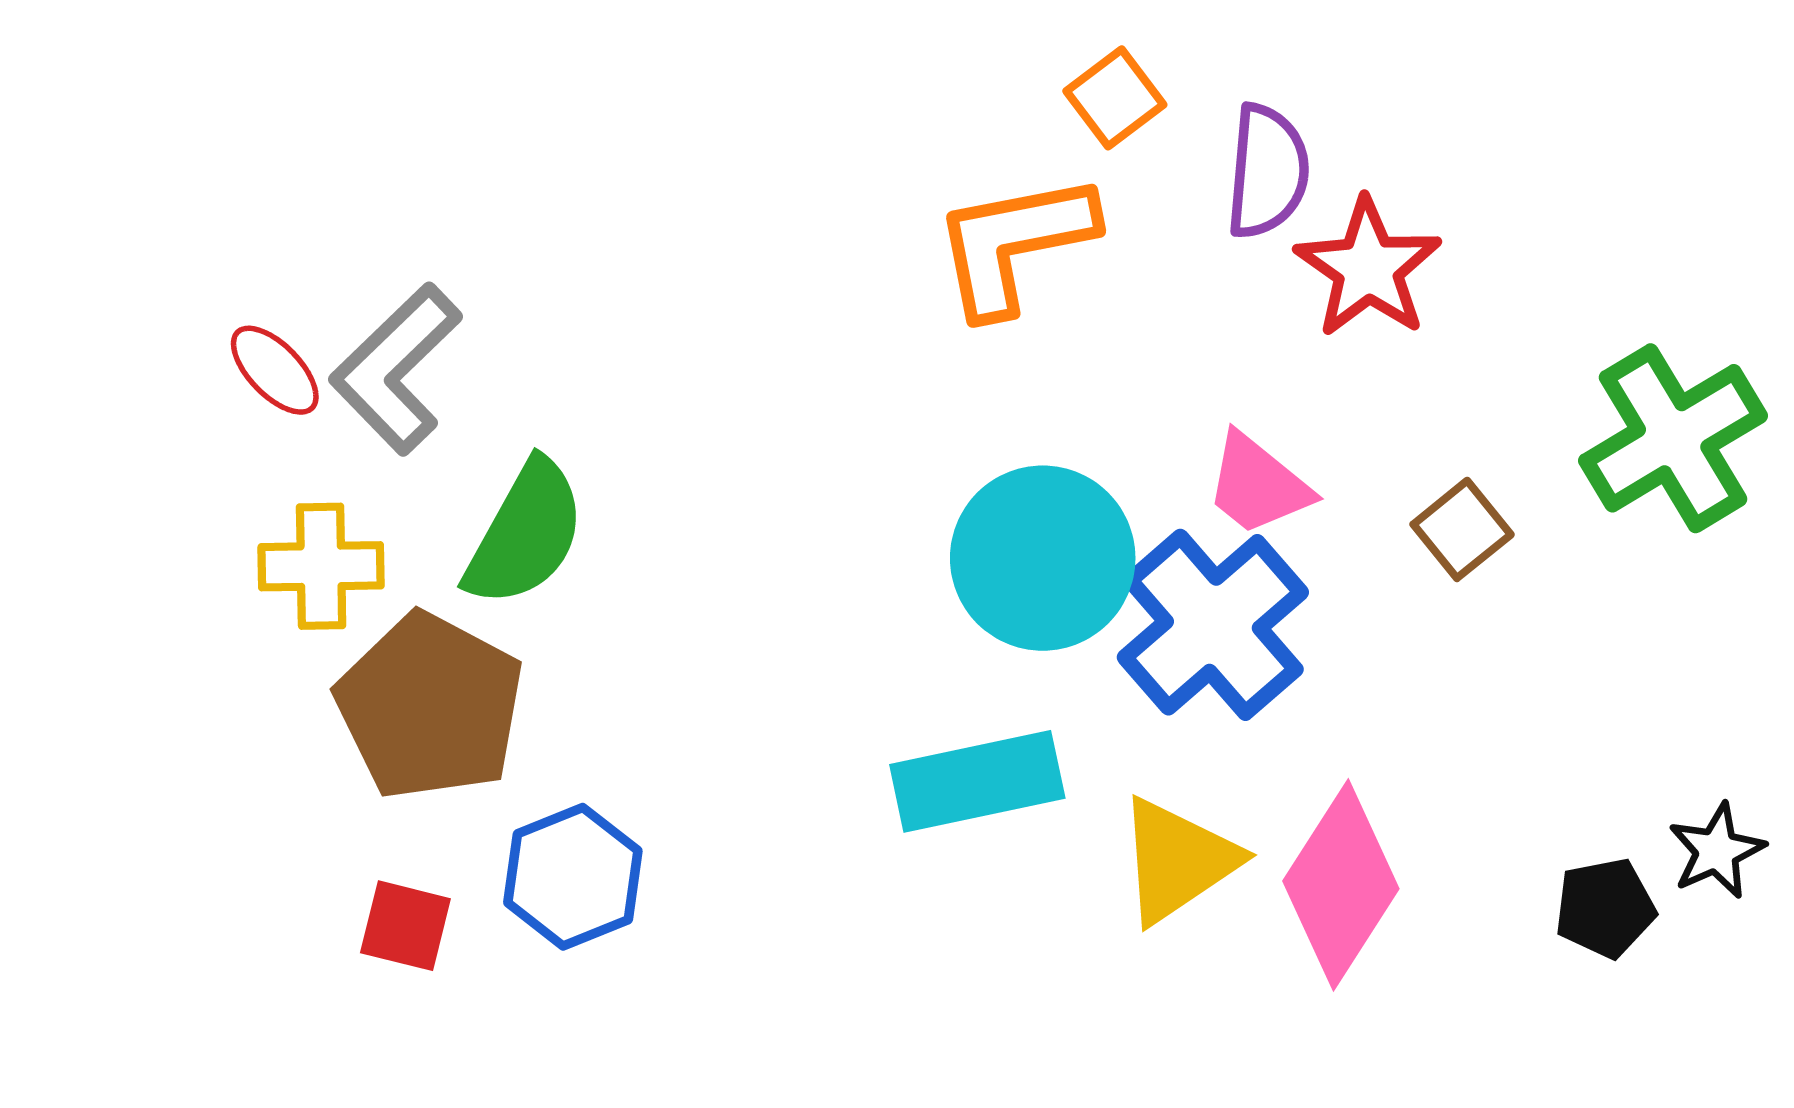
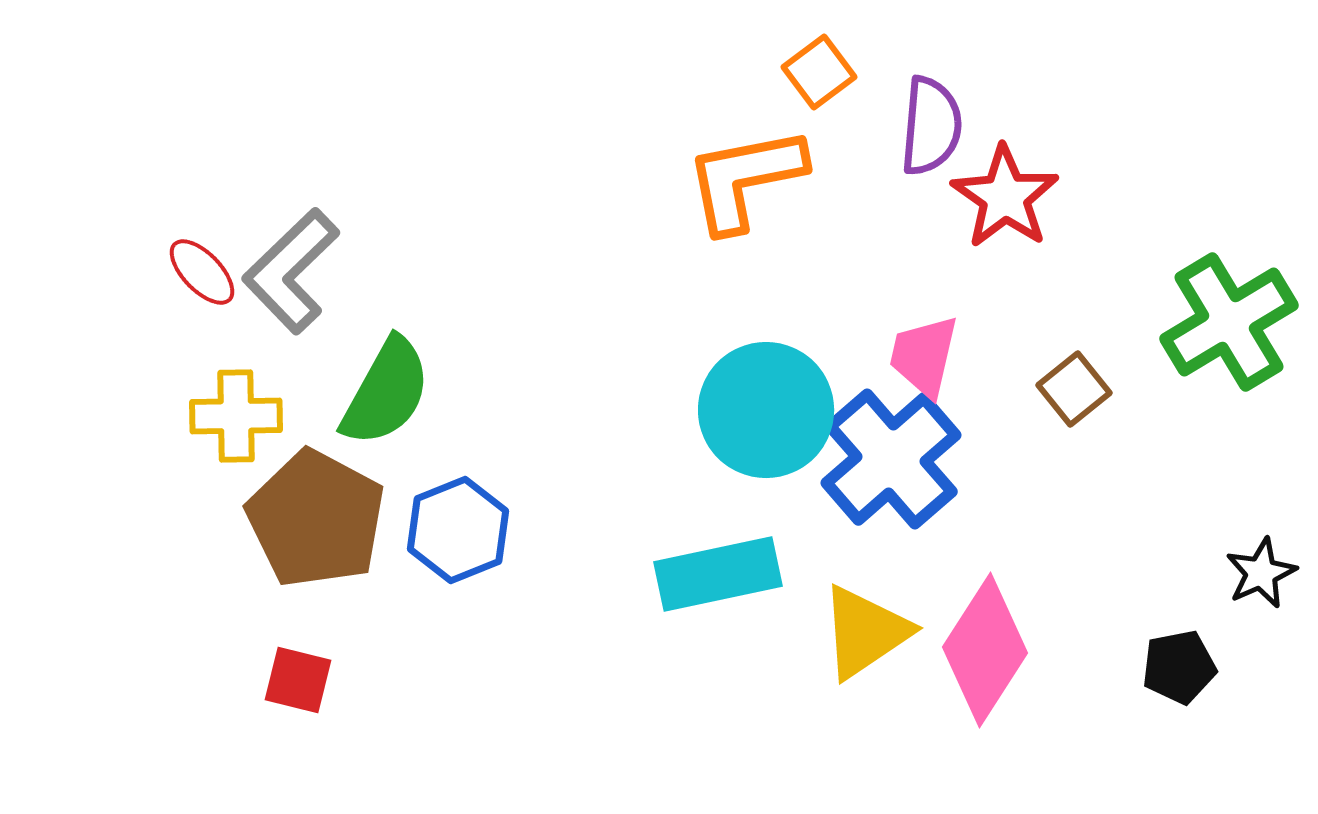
pink trapezoid: (1258, 485) -> (924, 356), turned 64
black star: (1717, 851) -> (1261, 573), moved
blue hexagon: (573, 877) -> (458, 530), moved

